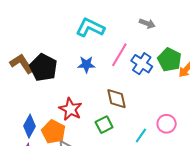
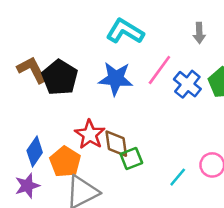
gray arrow: (147, 23) -> (199, 33), turned 63
blue star: (86, 64) -> (116, 79), size x1.5
brown diamond: (116, 99) -> (116, 144), moved

